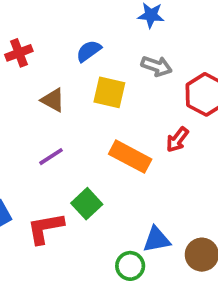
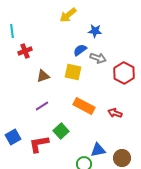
blue semicircle: (89, 51) -> (80, 50), moved
brown triangle: (53, 100) -> (43, 76), turned -48
red arrow: (177, 140) -> (115, 113), moved, turned 72

